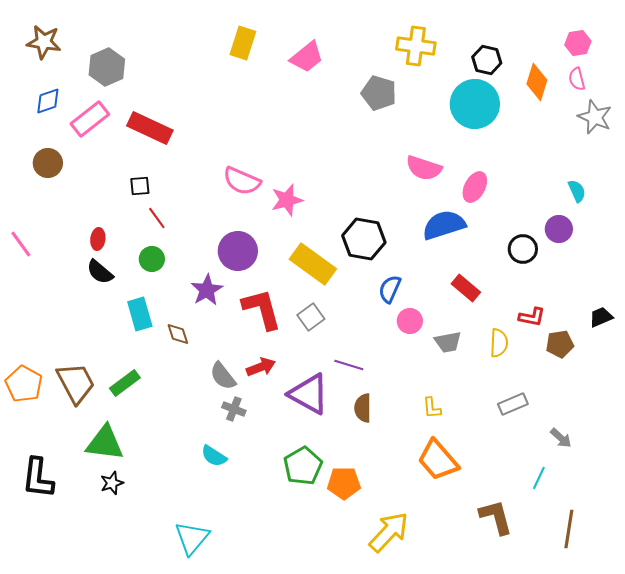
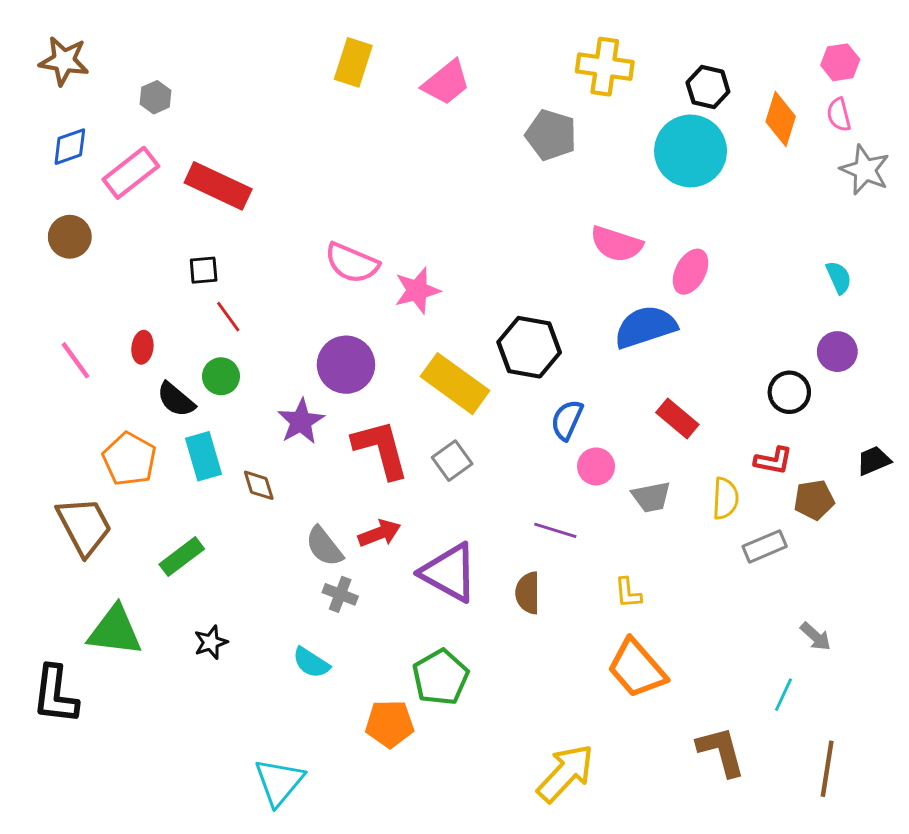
gray hexagon: (107, 67) -> (156, 97), size x0.6
purple circle: (559, 229) -> (837, 352), moved
pink line: (21, 244) -> (76, 360), moved
black circle: (523, 249) -> (789, 392), moved
black semicircle: (100, 272) -> (176, 400), moved
purple line: (349, 365) -> (555, 530), moved
brown trapezoid: (76, 383) -> (84, 526), moved
orange pentagon: (24, 384) -> (129, 459), moved
gray rectangle: (513, 404) -> (765, 546), moved
green triangle: (105, 443) -> (115, 631), moved
black star: (112, 483) -> (211, 642), moved
orange pentagon: (344, 483) -> (390, 724), moved

